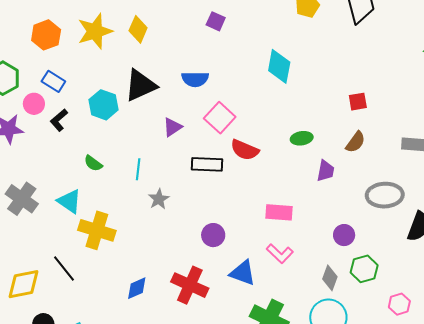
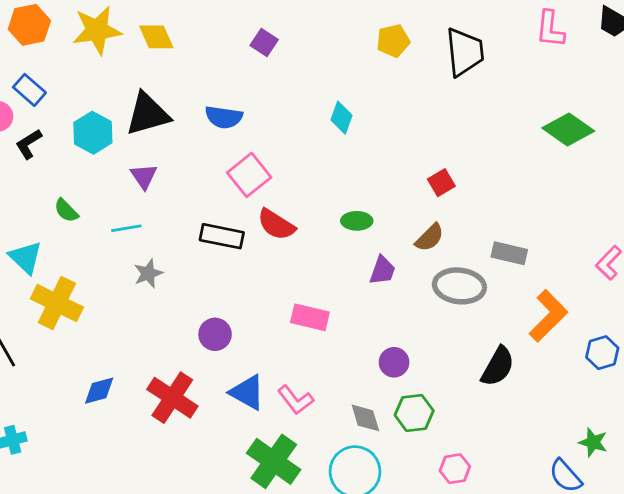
yellow diamond: (138, 29) -> (156, 37), turned -56
cyan diamond: (279, 66) -> (341, 118), size x0.7
red square: (358, 102) -> (441, 183), turned -30
purple triangle: (173, 127) -> (144, 176), moved, turned -40
cyan line: (138, 169) -> (126, 228), turned 65
gray ellipse: (385, 195) -> (459, 286), moved
pink L-shape: (280, 254) -> (296, 400), moved
gray diamond: (330, 278) -> (365, 418), turned -45

